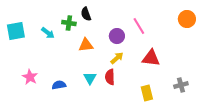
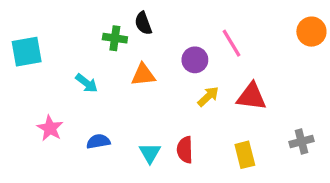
cyan arrow: (48, 33) -> (87, 83), moved
yellow arrow: (117, 58) -> (208, 96), moved
red semicircle: (110, 77) -> (185, 150), moved
cyan triangle: (90, 78) -> (150, 153), moved

